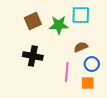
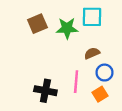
black cross: (33, 56) -> (45, 91), moved
orange square: (88, 83) -> (100, 94), turned -32

